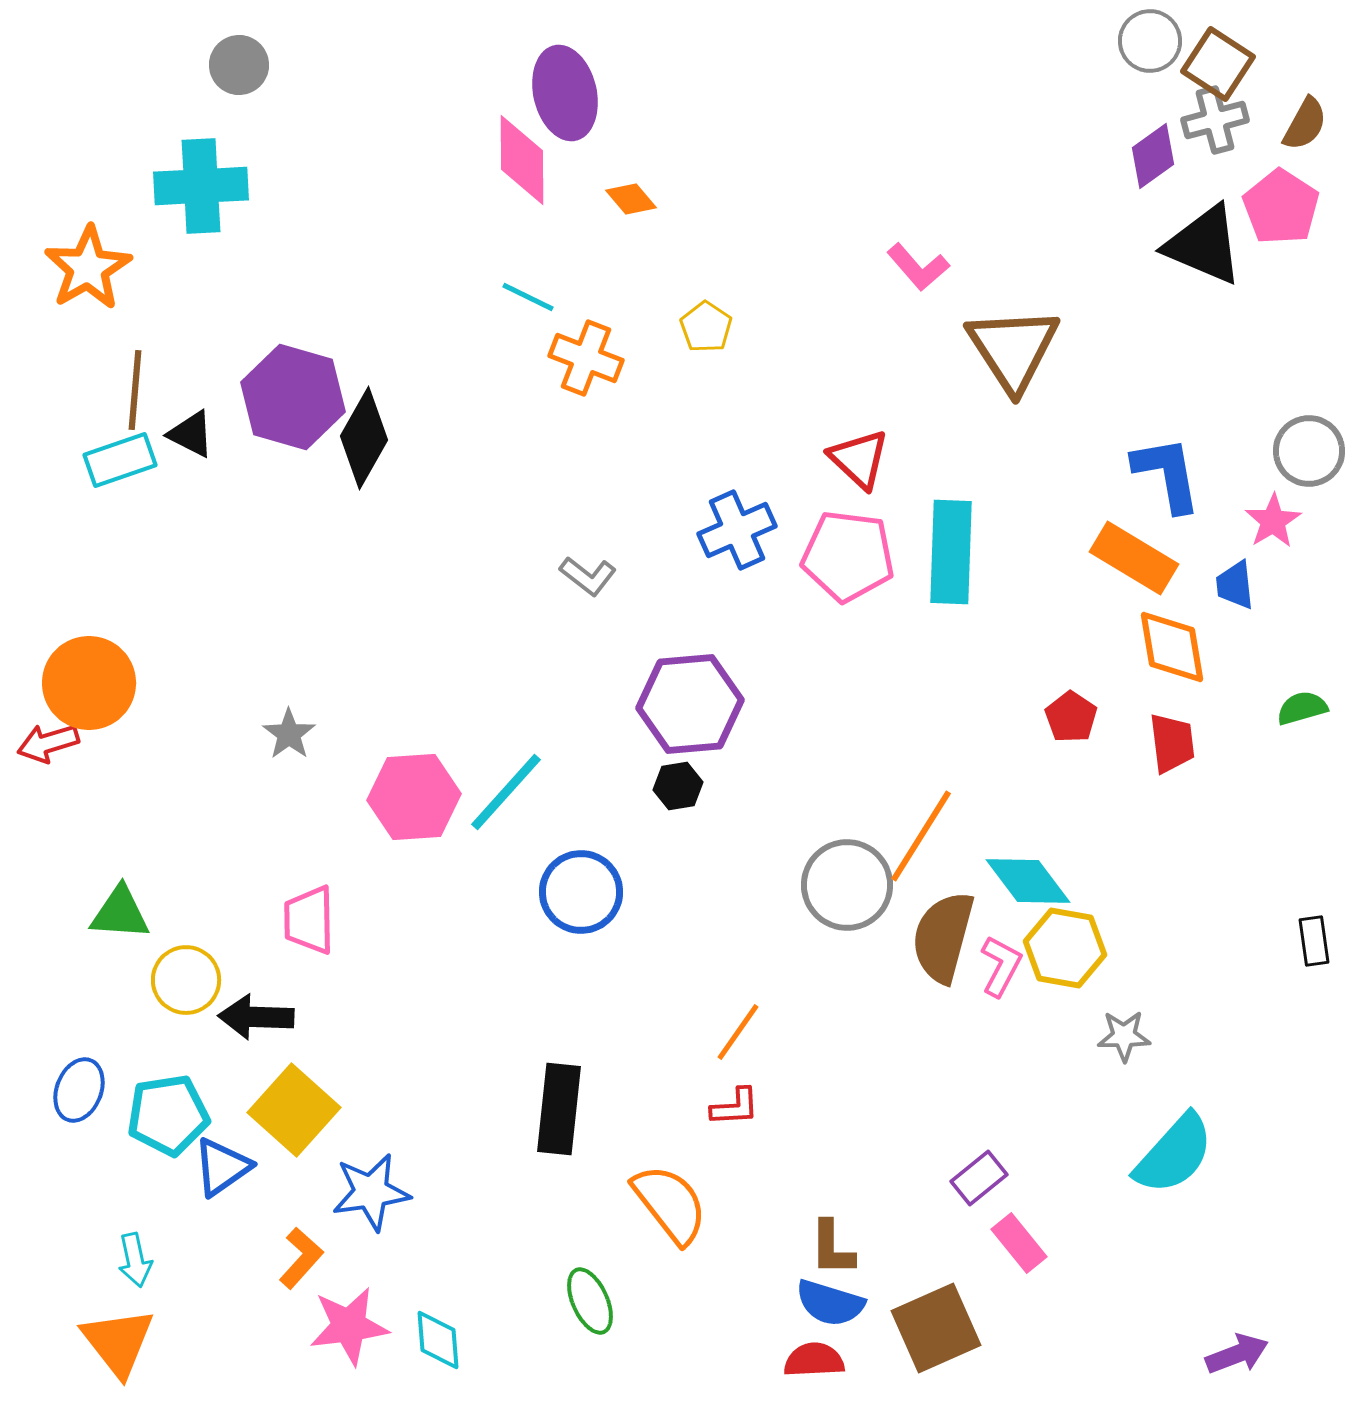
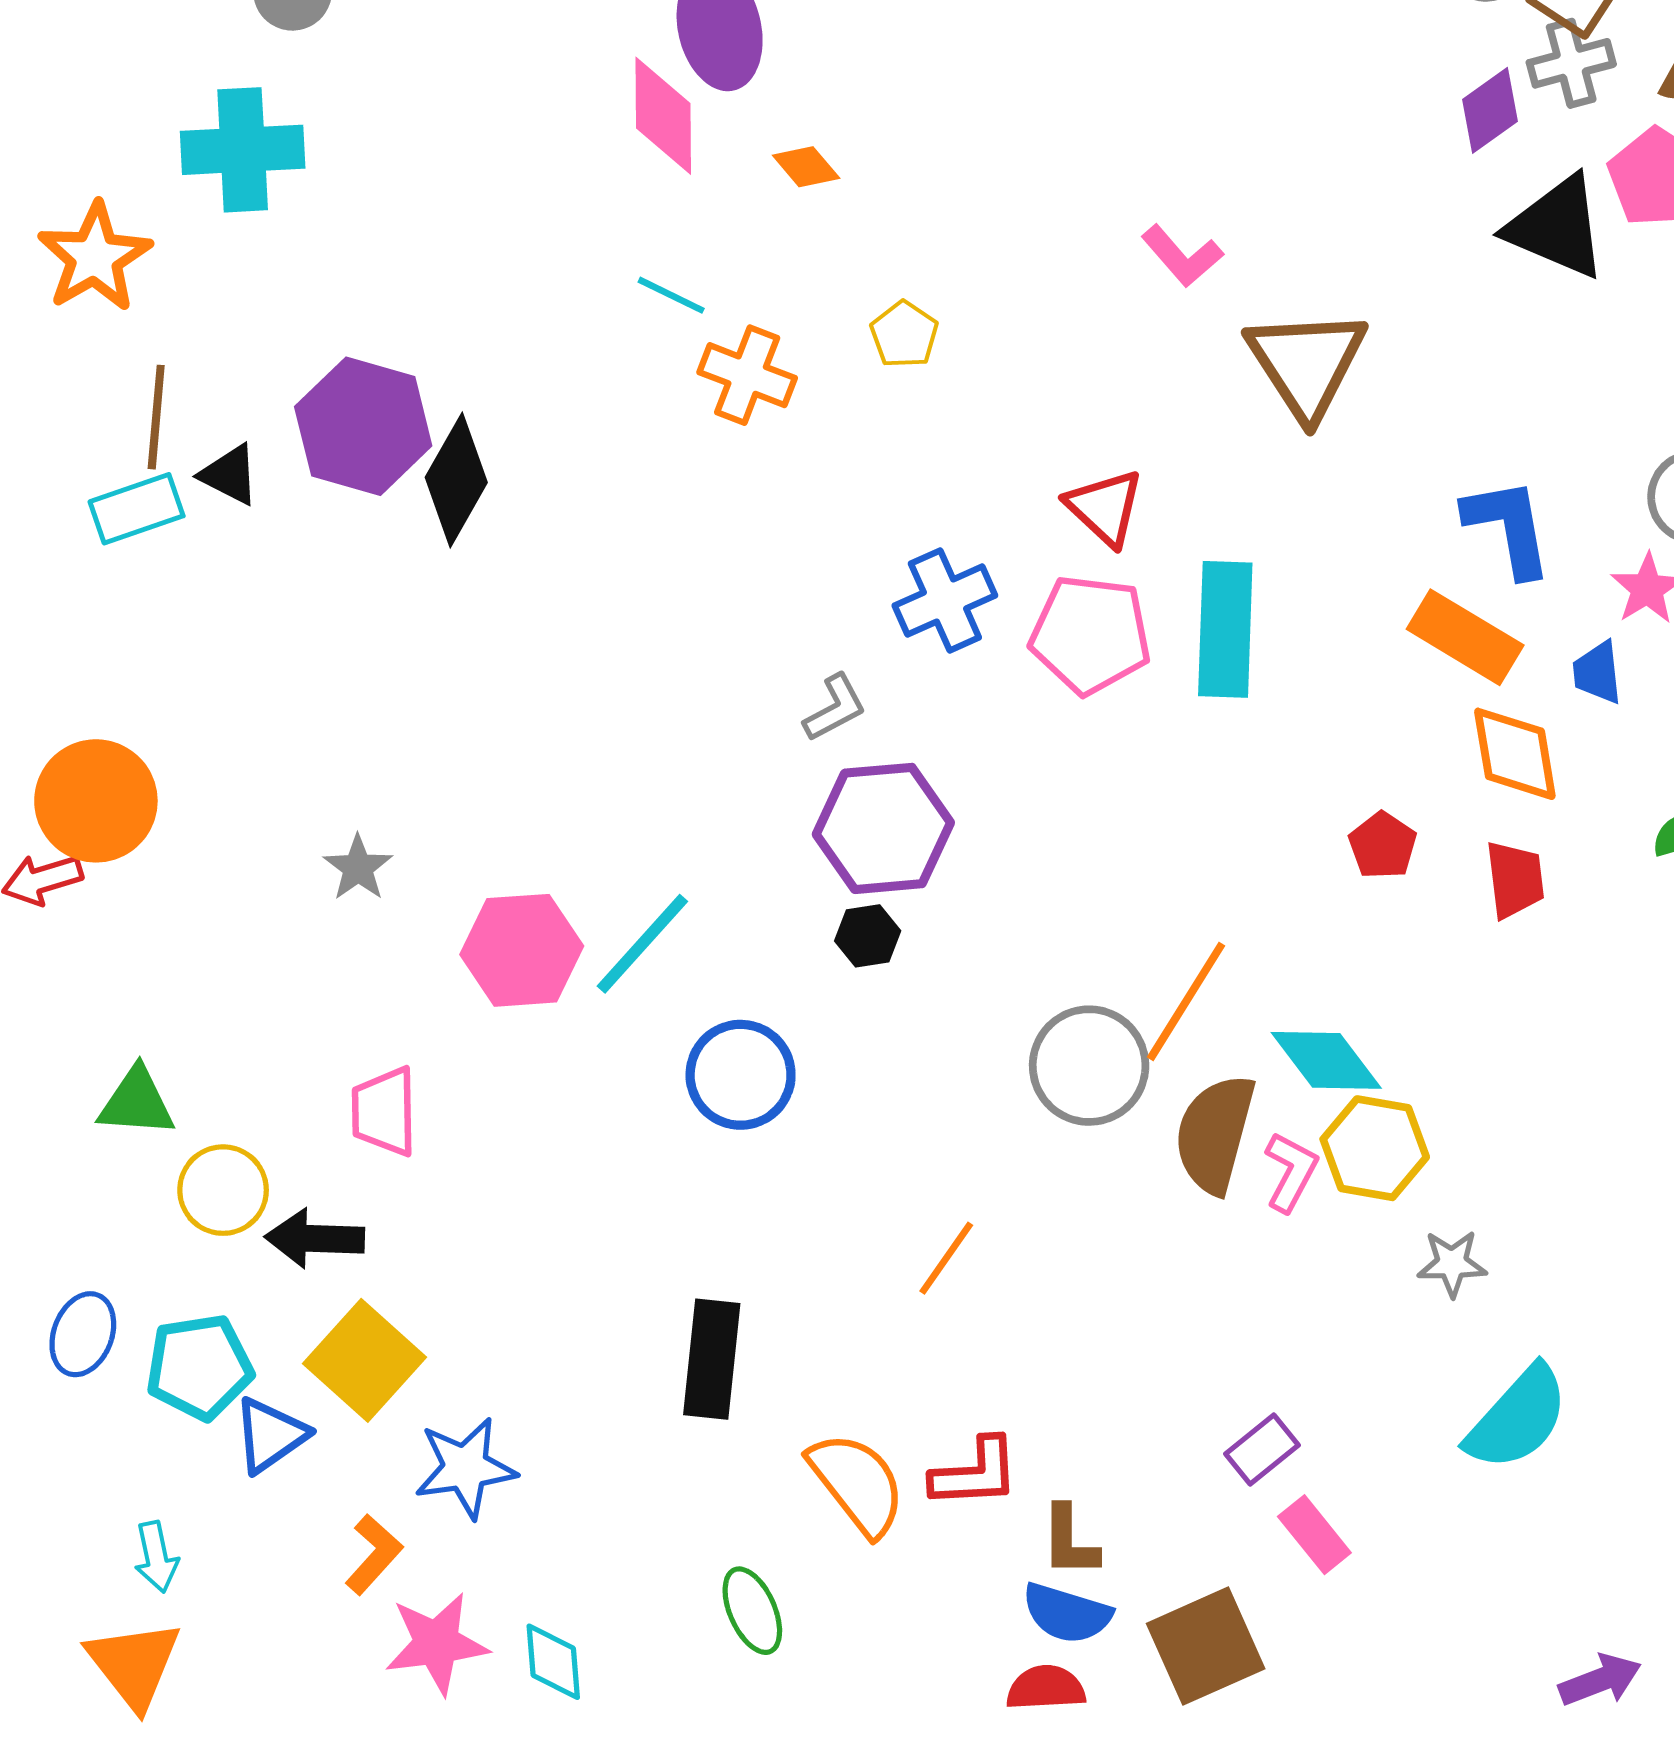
gray L-shape: (588, 576) -> (835, 708), moved, turned -66
red L-shape: (735, 1107) -> (975, 1473), moved, size x1.4

